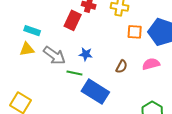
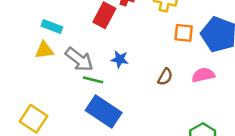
green line: (74, 73) -> (93, 80), moved
blue rectangle: (95, 92) -> (104, 111), moved

